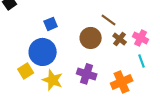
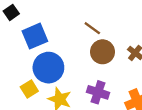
brown line: (109, 20) -> (92, 28), moved
blue square: (51, 24) -> (35, 36), moved, size x1.6

